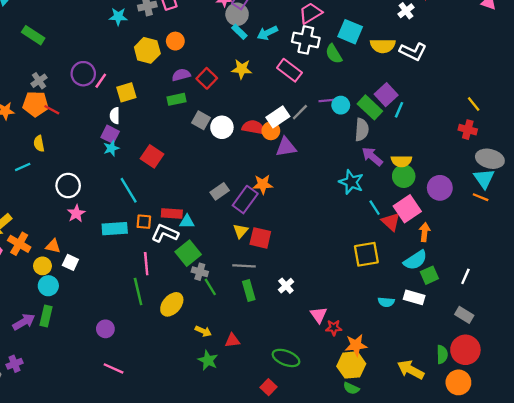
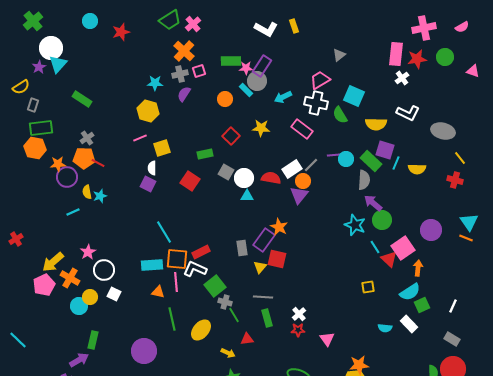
cyan rectangle: (239, 32) -> (246, 90), moved
orange circle: (175, 41) -> (225, 99), moved
yellow semicircle: (383, 46) -> (376, 124), moved
yellow hexagon: (147, 50) -> (148, 111), moved
purple circle: (83, 74) -> (67, 177), moved
purple semicircle: (181, 75) -> (184, 94), moved, turned -42
pink line: (101, 81) -> (140, 138), turned 32
purple square: (386, 95) -> (385, 150), turned -30
orange circle: (271, 131) -> (303, 181), moved
purple triangle: (286, 147) -> (299, 195), turned -42
cyan star: (111, 148) -> (100, 196), moved
red square: (152, 156) -> (190, 181), moved
gray ellipse: (490, 159) -> (443, 131), moved
yellow semicircle: (401, 161) -> (417, 169), moved
green circle: (404, 176) -> (382, 220), moved
orange star: (263, 184) -> (279, 227), turned 30
white circle: (68, 186) -> (104, 270), moved
gray rectangle: (220, 191) -> (242, 248), moved, turned -63
pink star: (76, 213) -> (88, 252), moved
red rectangle: (172, 213) -> (201, 252), turned -30
orange square: (144, 222) -> (177, 259), size x1.6
cyan triangle: (187, 222) -> (247, 196), moved
red square: (260, 238) -> (277, 259), moved
orange triangle: (53, 246) -> (158, 292), moved
yellow square: (366, 254) -> (368, 287), size x0.6
pink line: (146, 264) -> (176, 282), moved
cyan circle: (48, 286) -> (79, 306), moved
white rectangle: (414, 297) -> (409, 324), turned 30
purple arrow: (24, 322) -> (79, 360), moved
red star: (334, 328) -> (298, 330), moved
purple circle: (105, 329) -> (144, 351), size x1.6
red triangle: (232, 340) -> (247, 339), moved

